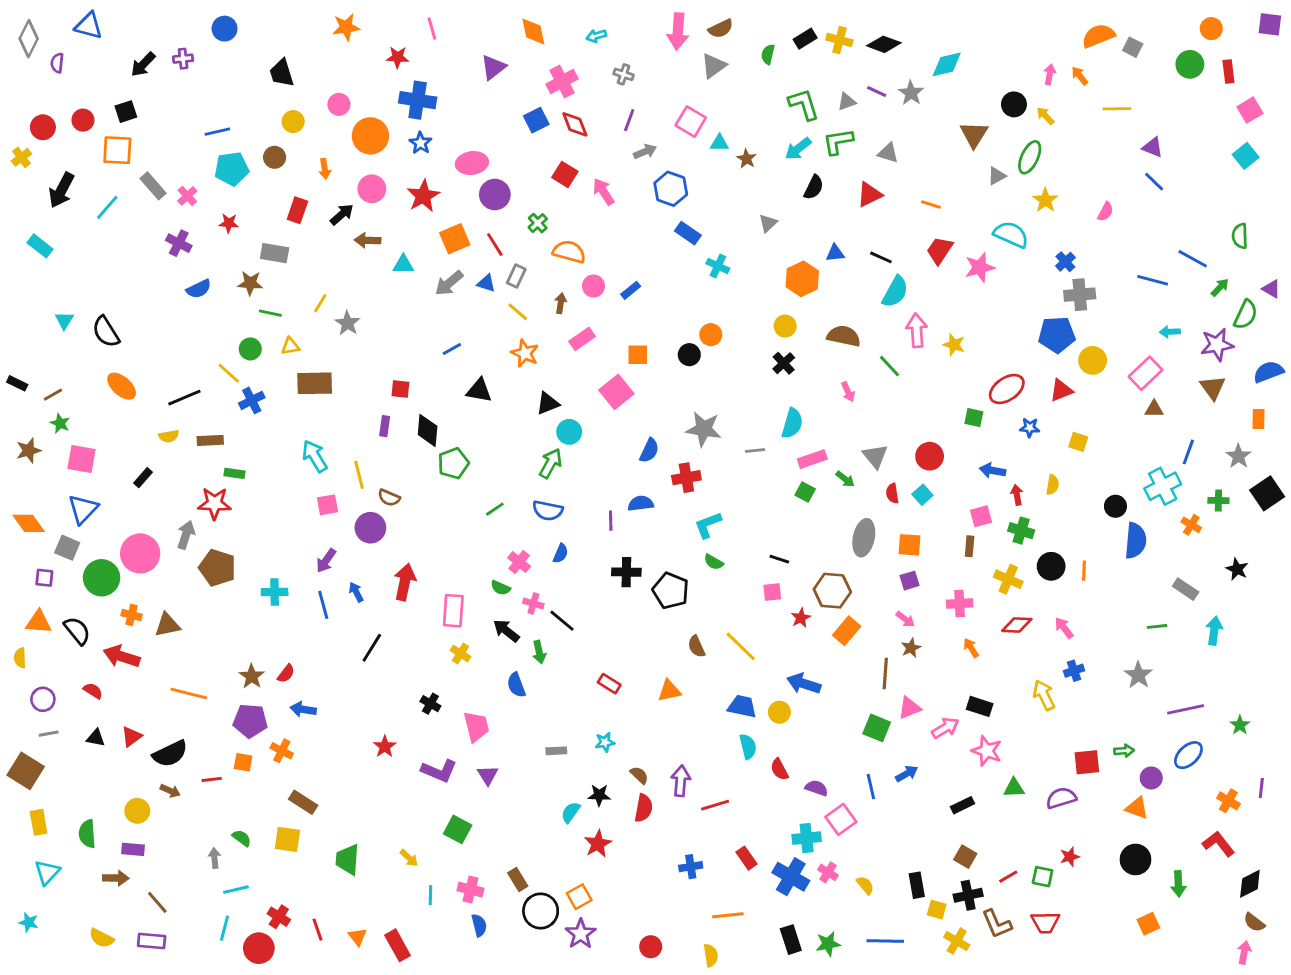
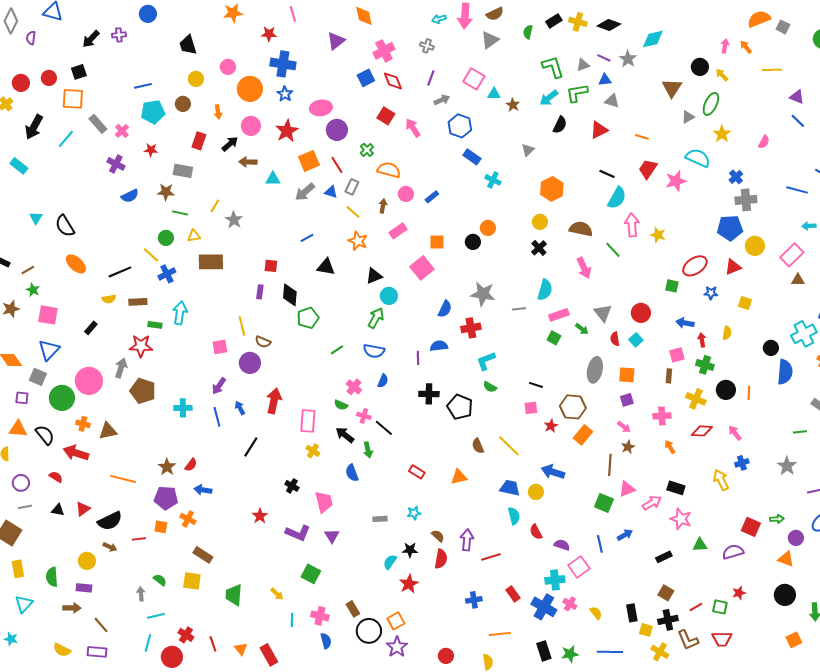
cyan arrow: (596, 36) -> (439, 19), moved
blue triangle: (835, 253) -> (605, 80), moved
pink arrow: (848, 392) -> (584, 268), size x1.5
cyan arrow: (315, 456) -> (180, 313), moved, turned 40
red square: (1087, 762) -> (751, 527), turned 30

